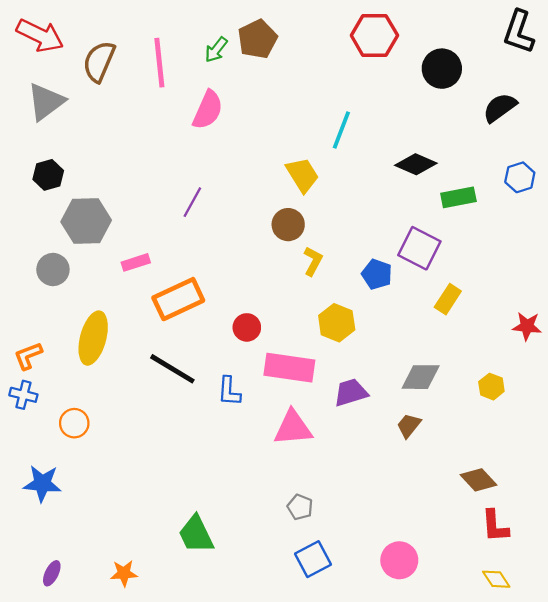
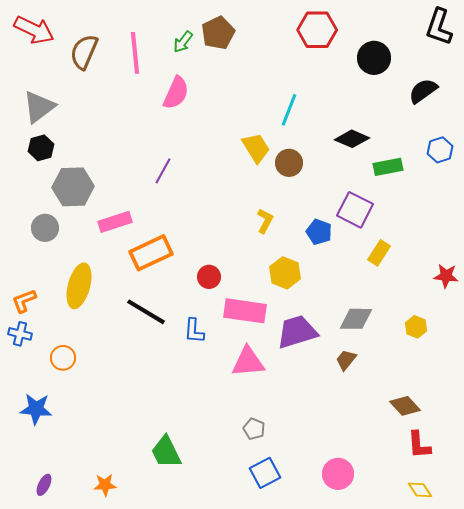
gray triangle: (46, 102) -> (39, 107), moved
brown circle: (288, 225) -> (289, 163), moved
pink rectangle: (136, 262) -> (115, 222), size x1.4
purple trapezoid: (351, 392) -> (297, 332), size x1.4

